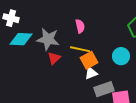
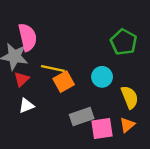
pink semicircle: (80, 26) -> (28, 37), moved, size x1.6
white triangle: (91, 73) -> (26, 106), moved

